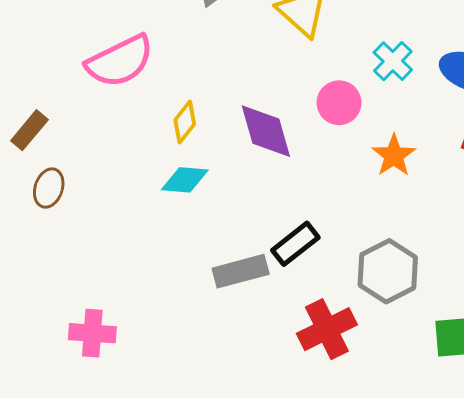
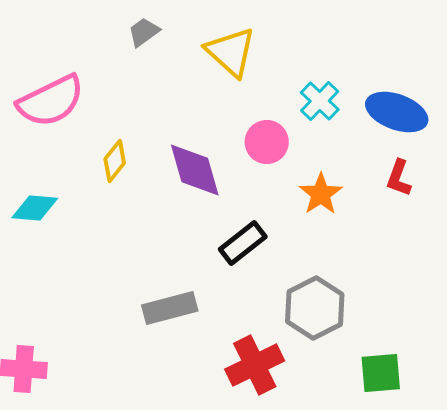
cyan diamond: (185, 180) -> (35, 208), moved
black rectangle: (295, 244) -> (243, 243), moved

